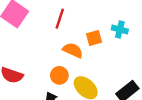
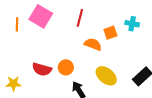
orange circle: (59, 75) -> (66, 67), moved

